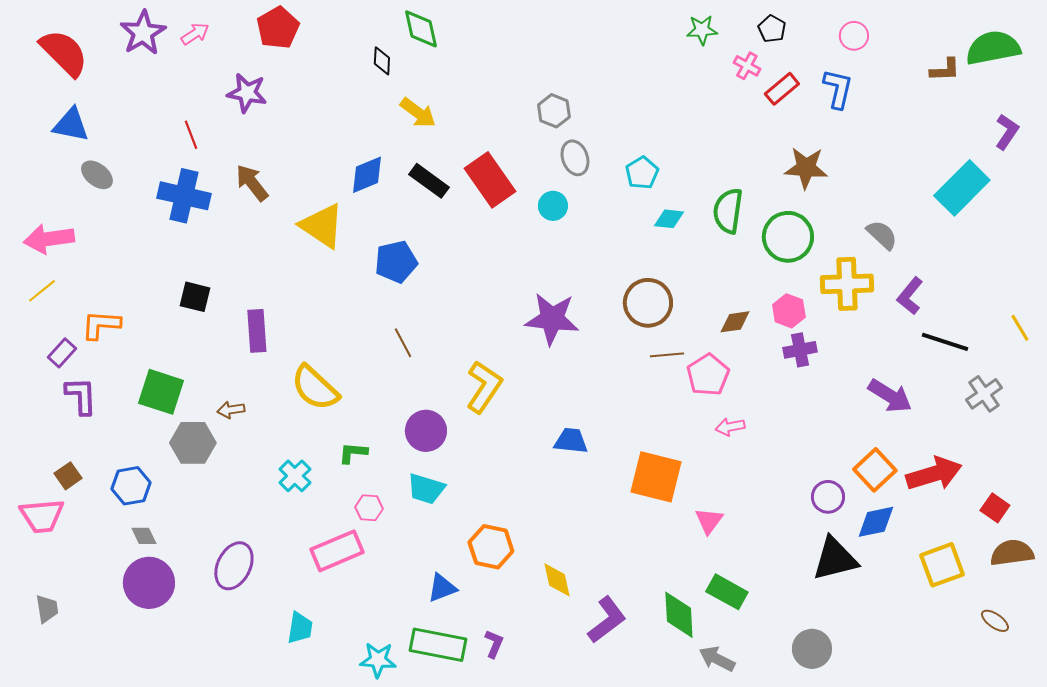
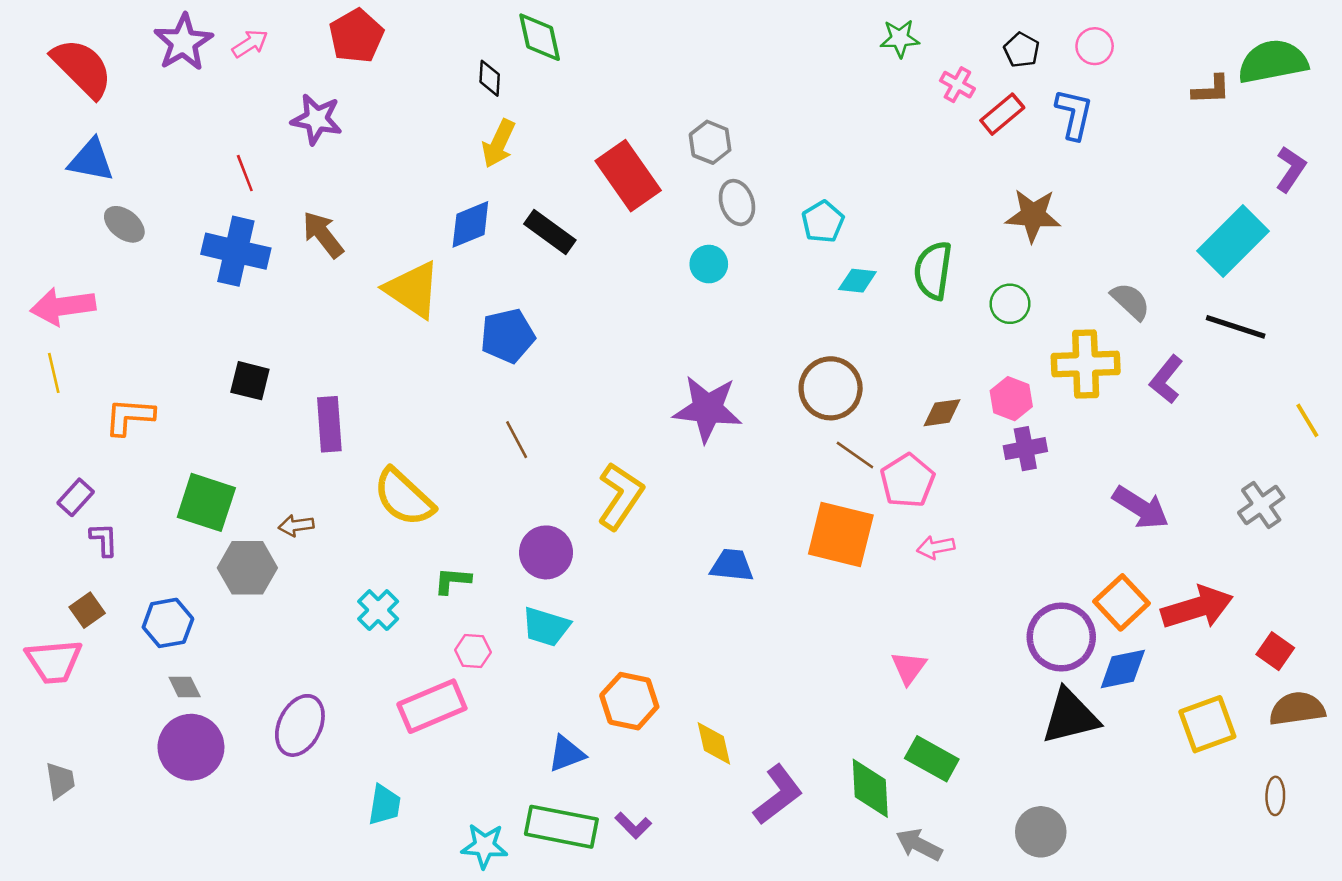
black pentagon: (772, 29) -> (1022, 50), moved
yellow arrow: (418, 113) -> (499, 144), moved, turned 78
red rectangle: (490, 180) -> (628, 176), moved
green circle: (788, 237) -> (1010, 304), size x0.6
yellow line: (42, 291) -> (54, 373), turned -64
black line: (945, 342) -> (1236, 327), moved
purple rectangle: (62, 353) -> (76, 497), moved
brown line: (667, 355) -> (855, 455), turned 40
purple L-shape: (81, 396) -> (104, 540), moved, size x0.7
orange square: (656, 477) -> (841, 534), moved
purple circle: (828, 497) -> (1061, 637), size x1.6
brown ellipse: (995, 621) -> (1275, 796), turned 56
purple L-shape: (494, 644) -> (633, 825), turned 112

